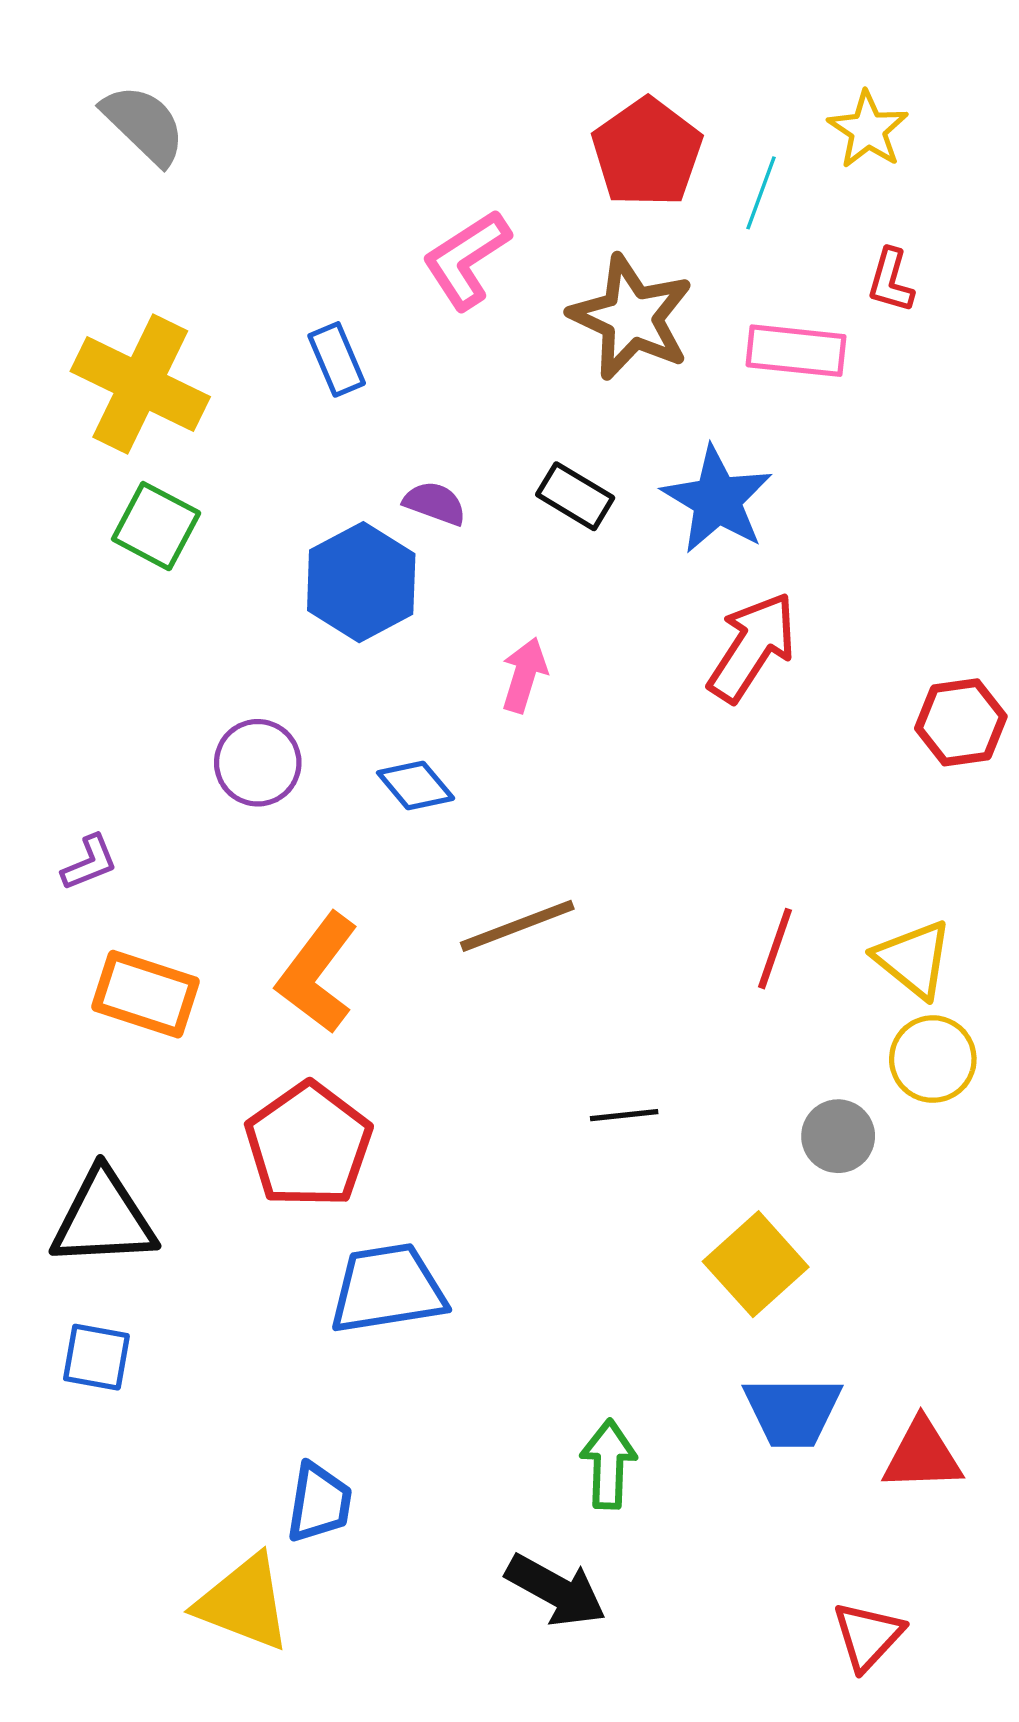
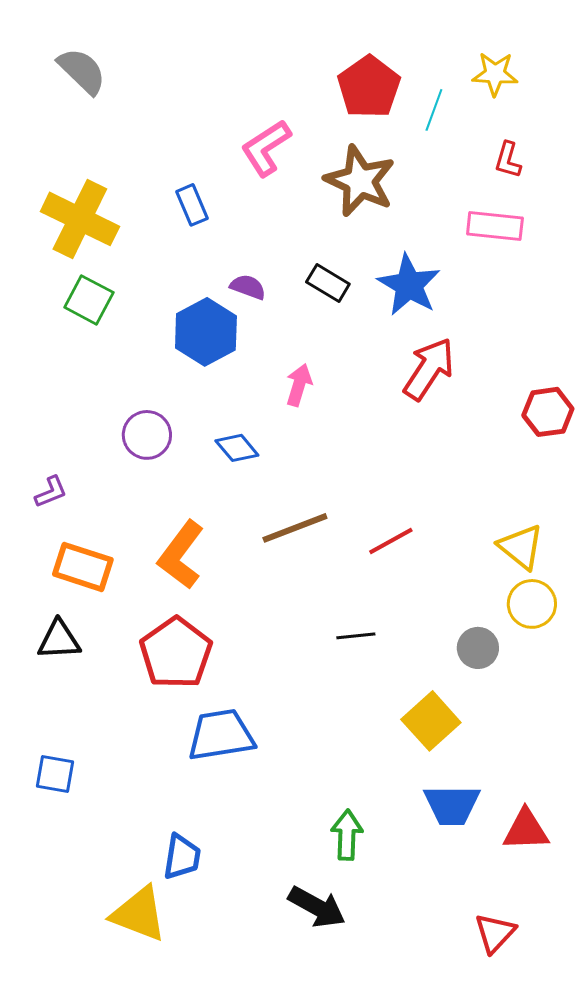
yellow star: (868, 130) -> (495, 74), turned -30
pink rectangle: (796, 351) -> (495, 226), moved
red line: (775, 949) -> (391, 541), moved, turned 42
black triangle: (103, 1219) -> (59, 640), moved, size x0.7

